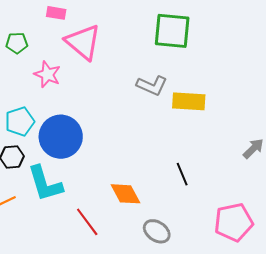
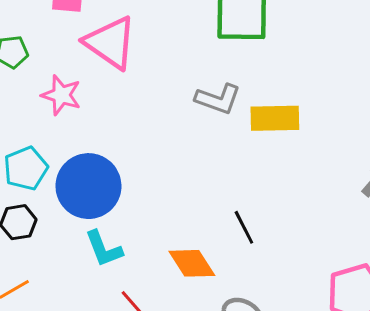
black line: (182, 174) -> (244, 227), moved
cyan L-shape: (45, 184) -> (104, 249), moved, size x0.7

